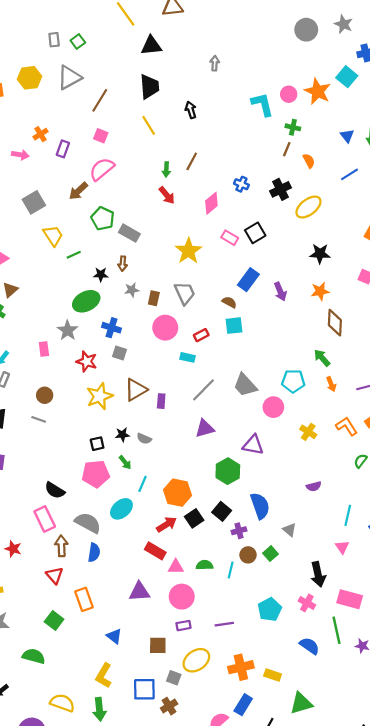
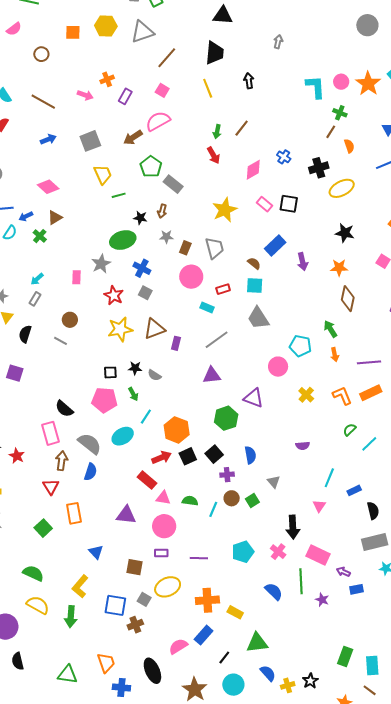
black square: (255, 233) -> (289, 204), turned 30
gray trapezoid: (245, 385) -> (258, 318), moved
blue semicircle: (260, 506) -> (250, 455), size x0.7
green semicircle: (34, 656) -> (33, 573), moved

